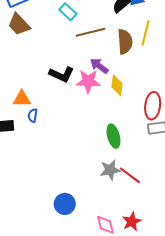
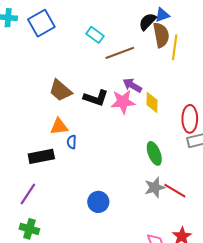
brown trapezoid: (19, 24) -> (60, 90), moved
brown semicircle: (125, 42) -> (161, 35), moved
blue circle: (65, 204) -> (98, 202), moved

